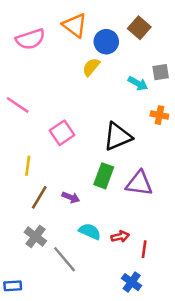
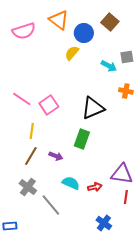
pink line: (18, 105) -> (22, 99), moved
yellow line: (28, 166) -> (32, 131), moved
purple triangle: (139, 183) -> (122, 174), moved
red line: (144, 249) -> (126, 197), moved

